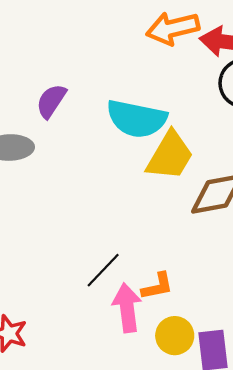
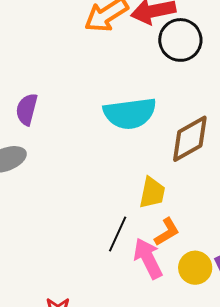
cyan semicircle: (137, 119) -> (130, 113), moved
yellow trapezoid: (170, 156) -> (152, 193), moved, size x0.7

